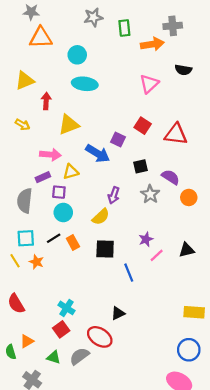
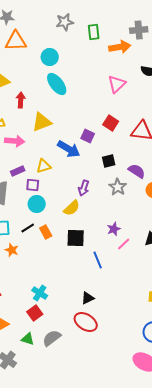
cyan ellipse: (85, 84) -> (57, 84), turned 45
pink arrow: (50, 155) -> (15, 141), moved
red ellipse: (100, 337) -> (86, 322), moved

